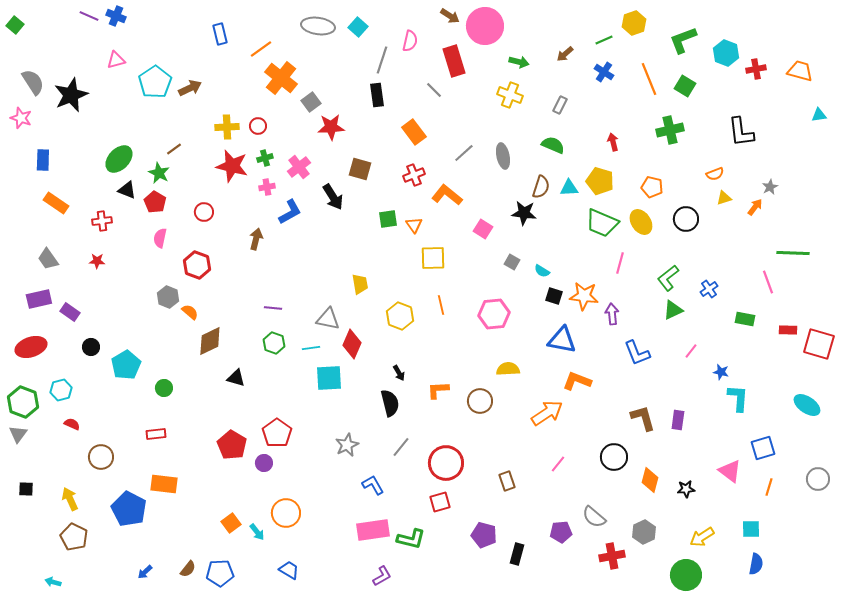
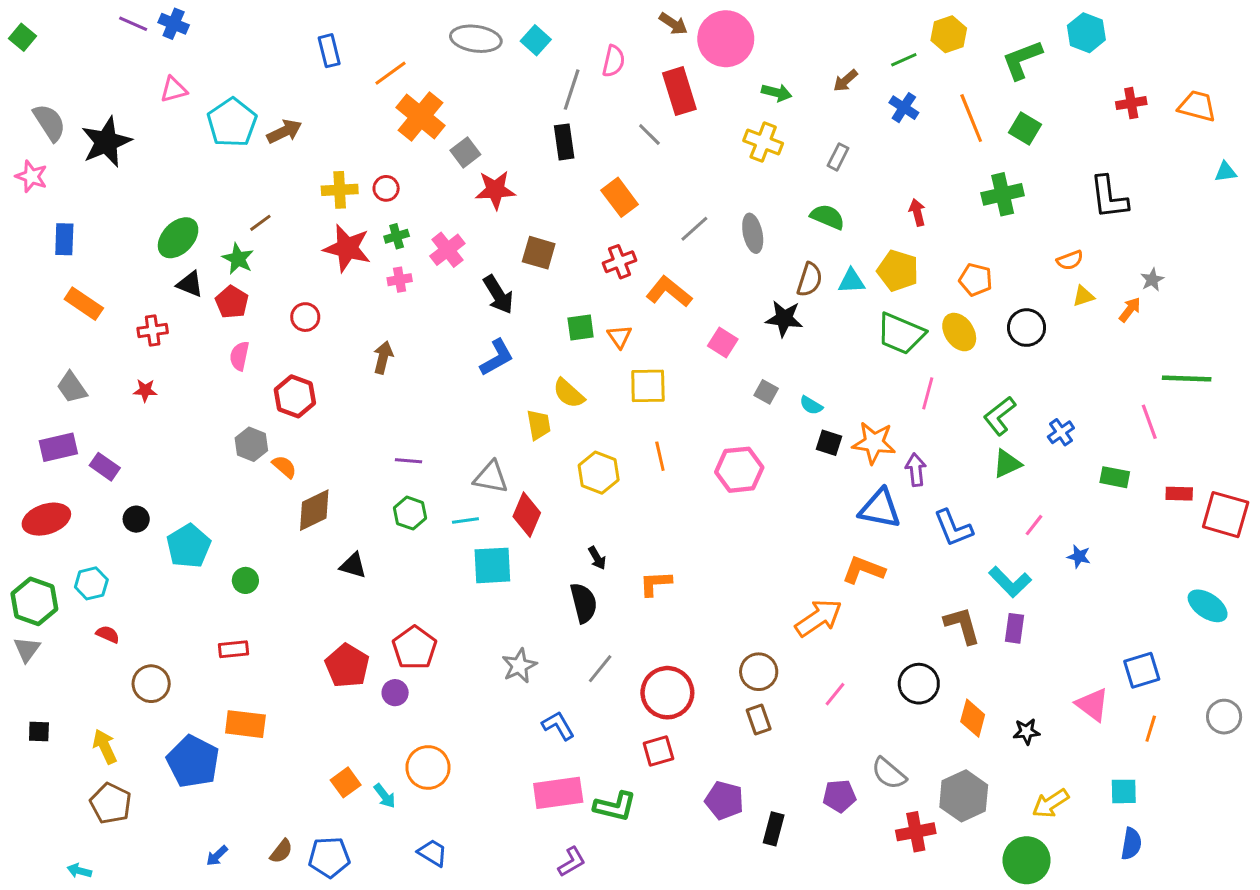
cyan hexagon: (726, 53) -> (1086, 33), moved
blue L-shape: (290, 212) -> (497, 357), moved
blue triangle: (562, 340) -> (880, 509), moved
yellow semicircle: (508, 369) -> (569, 393), moved, turned -135
cyan L-shape: (738, 398) -> (1010, 582), moved, turned 132
brown circle: (480, 401) -> (759, 672), moved
gray hexagon: (644, 532) -> (964, 796), size x1.4

